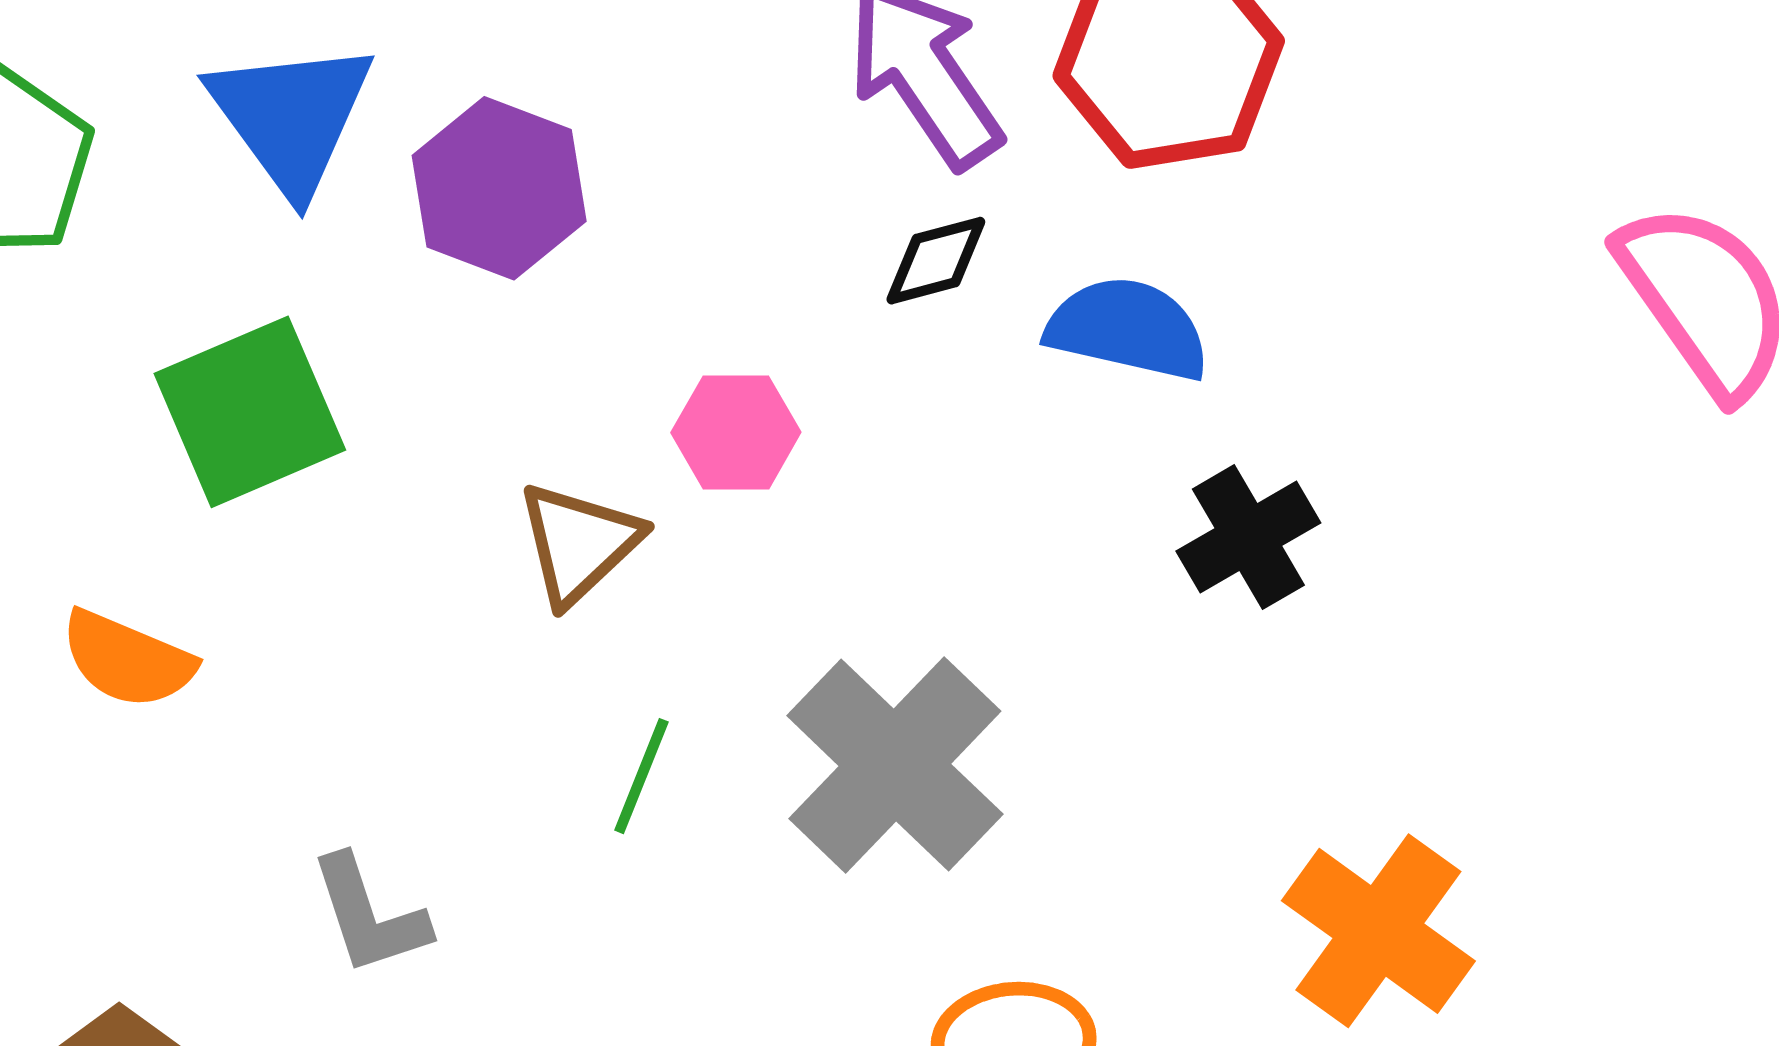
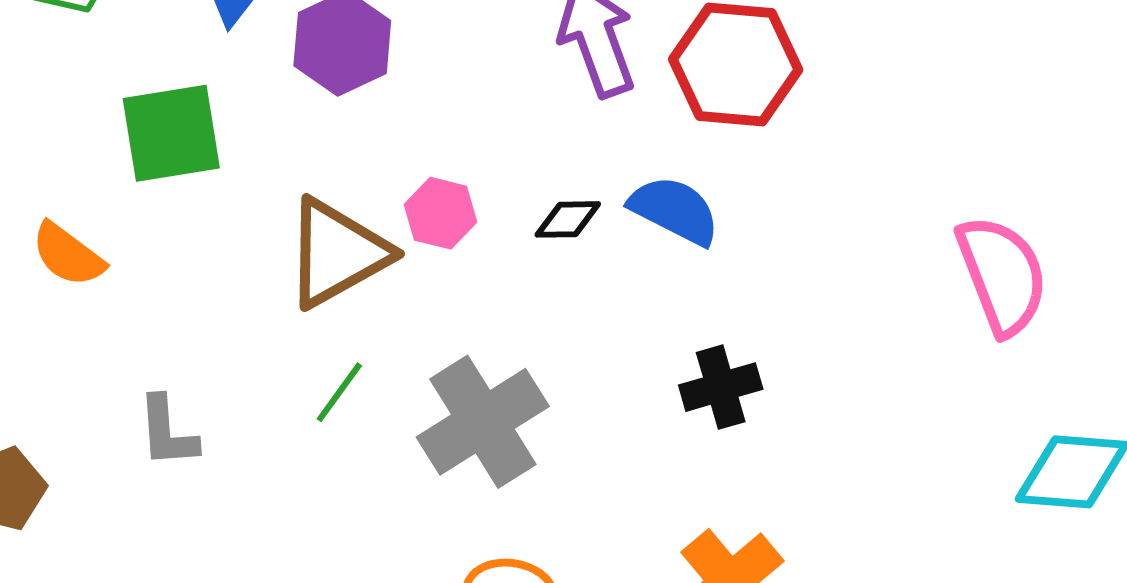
black diamond: (936, 261) -> (568, 219), moved
black cross: (1248, 537) -> (721, 387), moved
brown triangle: (579, 543) -> (337, 253), size x1.5

